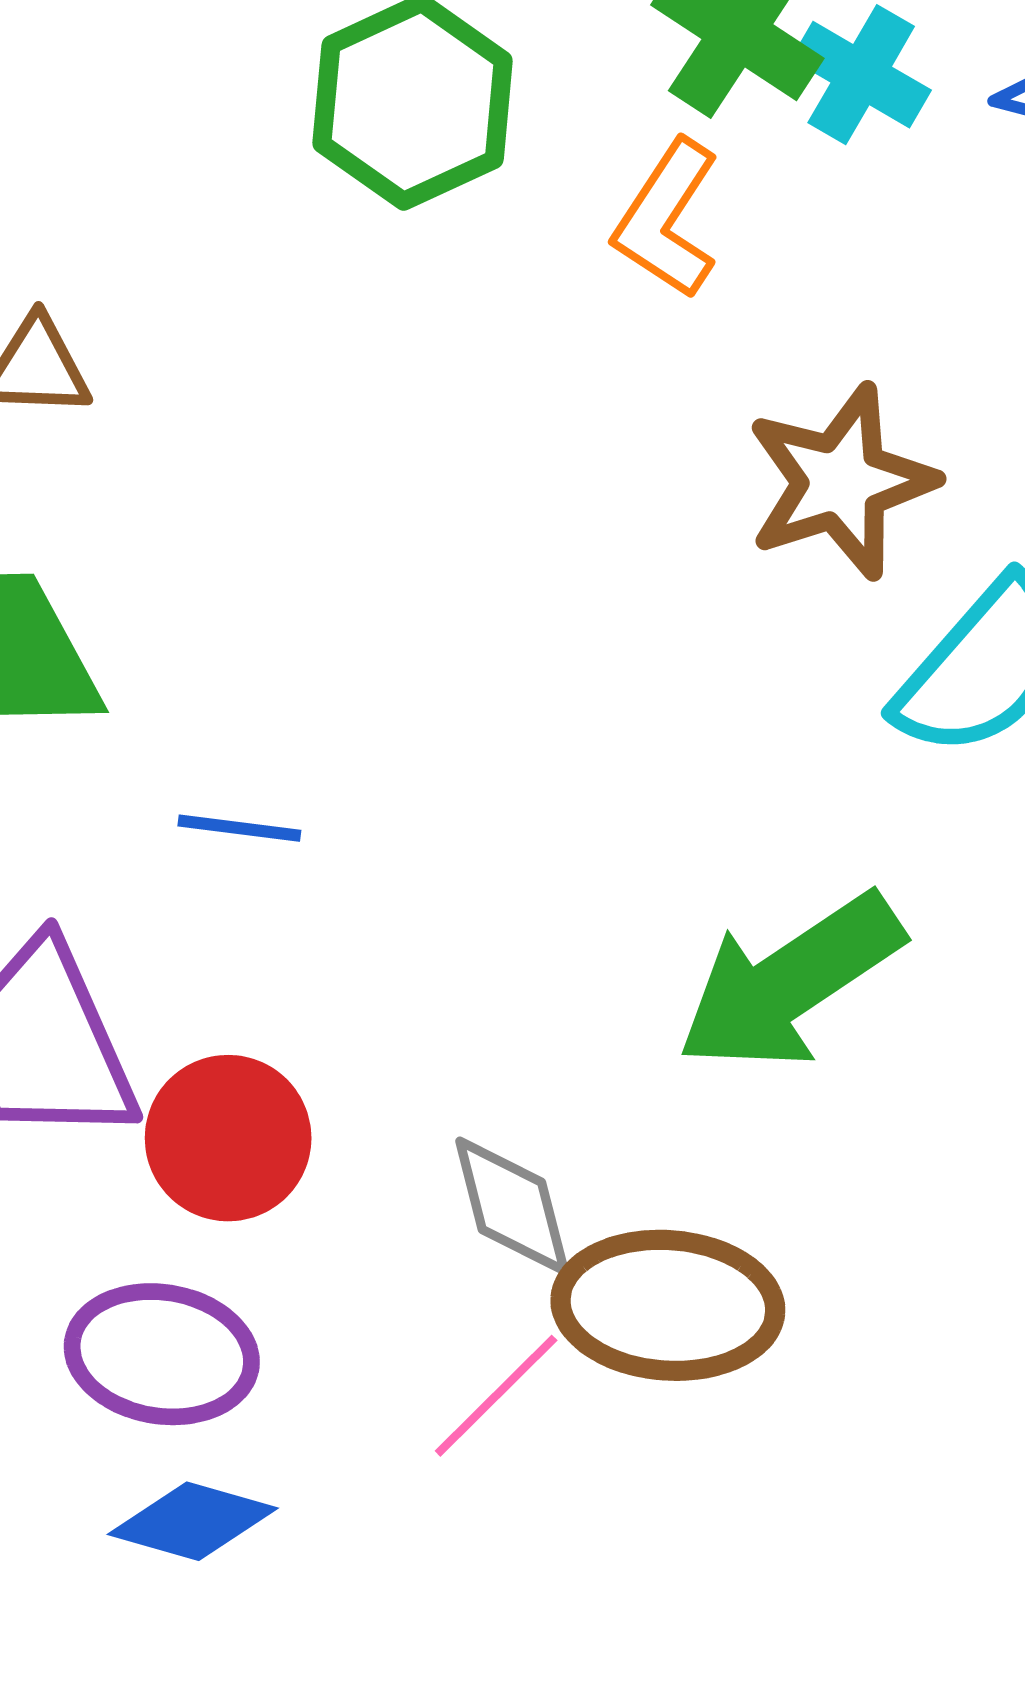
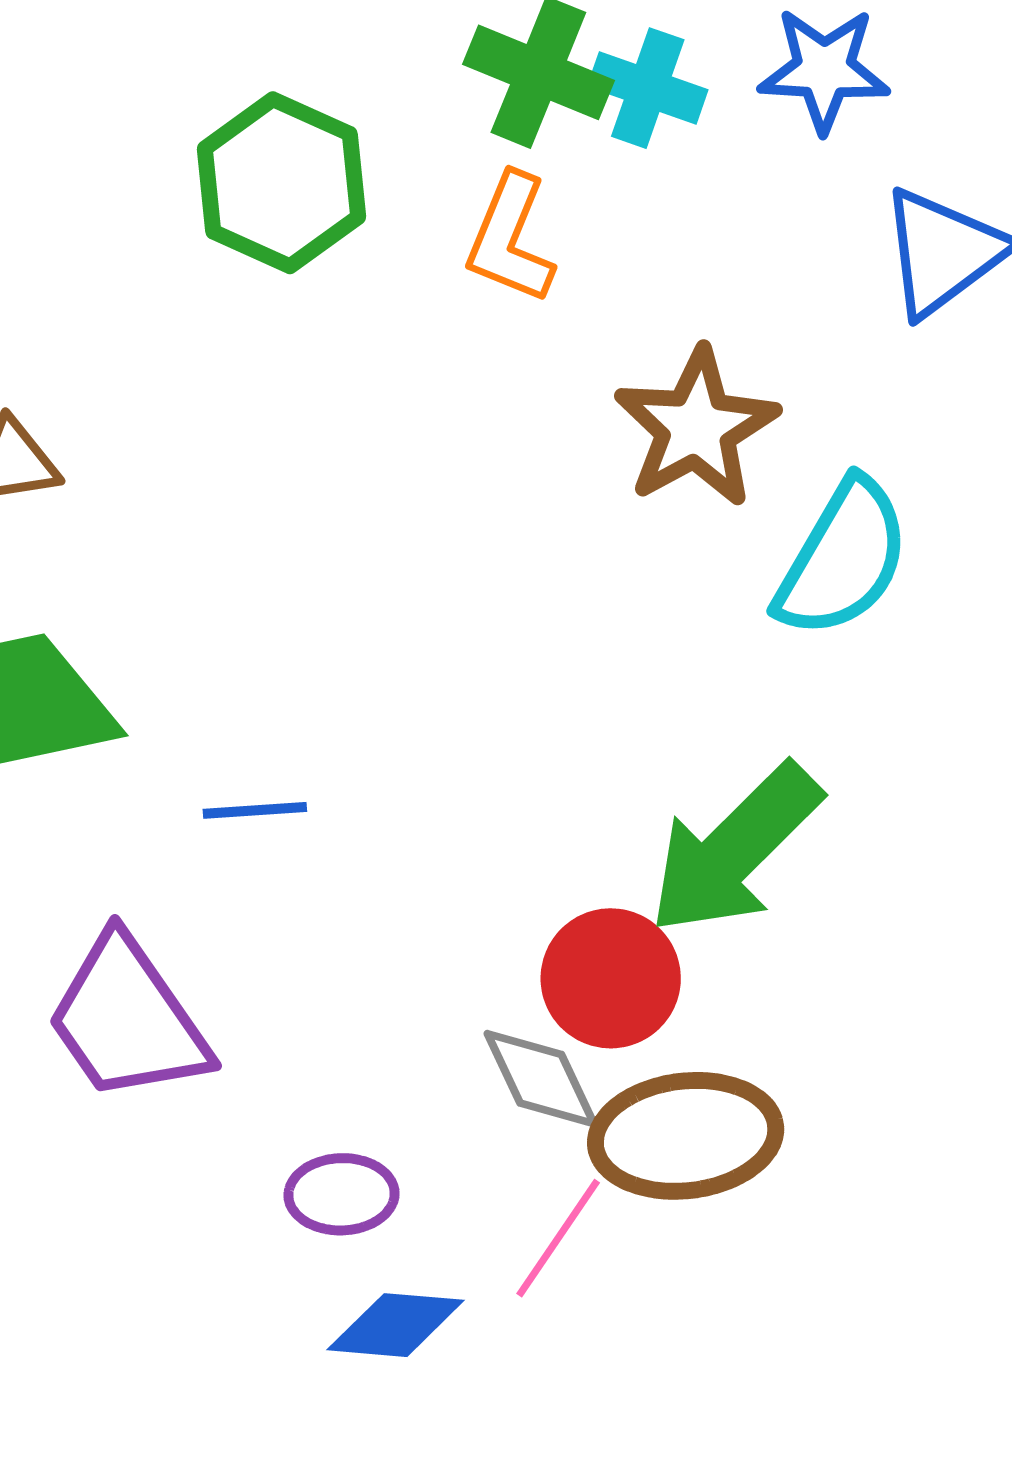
red circle: (228, 1138) -> (611, 978), moved
purple ellipse: (162, 1354) -> (342, 1194), moved, size x0.7
blue diamond: (193, 1521) -> (396, 1325), moved

